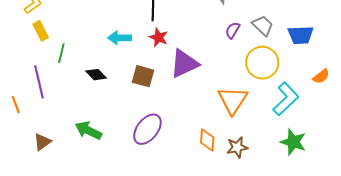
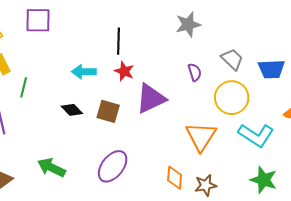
purple semicircle: (233, 30) -> (195, 72), moved, turned 132
black diamond: (96, 75) -> (72, 110), moved
cyan L-shape: (286, 99) -> (256, 135), turned 76

